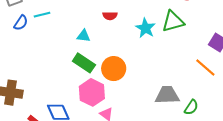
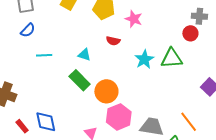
cyan line: (42, 15) -> (44, 55), moved
orange line: (205, 67) -> (189, 122), moved
pink hexagon: (92, 92) -> (119, 117), moved

